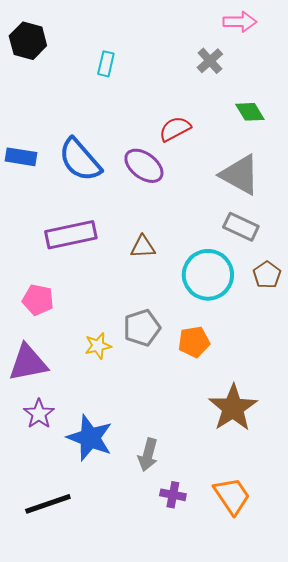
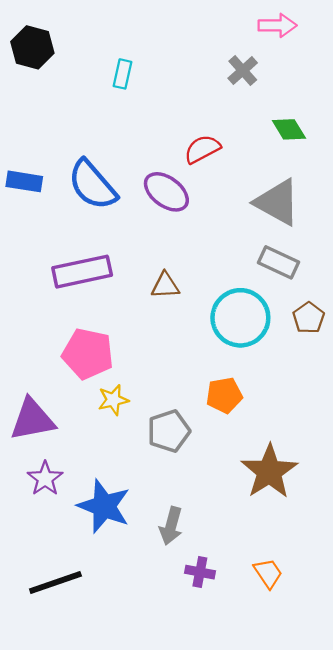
pink pentagon: (38, 300) -> (88, 354), moved, size x1.4
gray pentagon: (142, 328) -> (169, 431), moved
orange trapezoid: (232, 496) -> (268, 573), size x0.7

